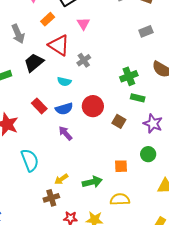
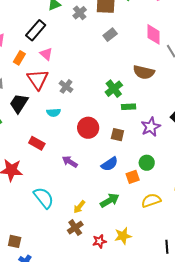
pink triangle: (83, 24) -> (46, 54), moved
gray rectangle: (146, 31) -> (110, 35), moved
red triangle: (59, 45) -> (38, 79), turned 40
blue semicircle: (64, 109) -> (110, 164), moved
purple star: (153, 124) -> (151, 127), turned -30
green circle: (148, 154) -> (147, 163), moved
yellow semicircle: (120, 199) -> (151, 200), moved

